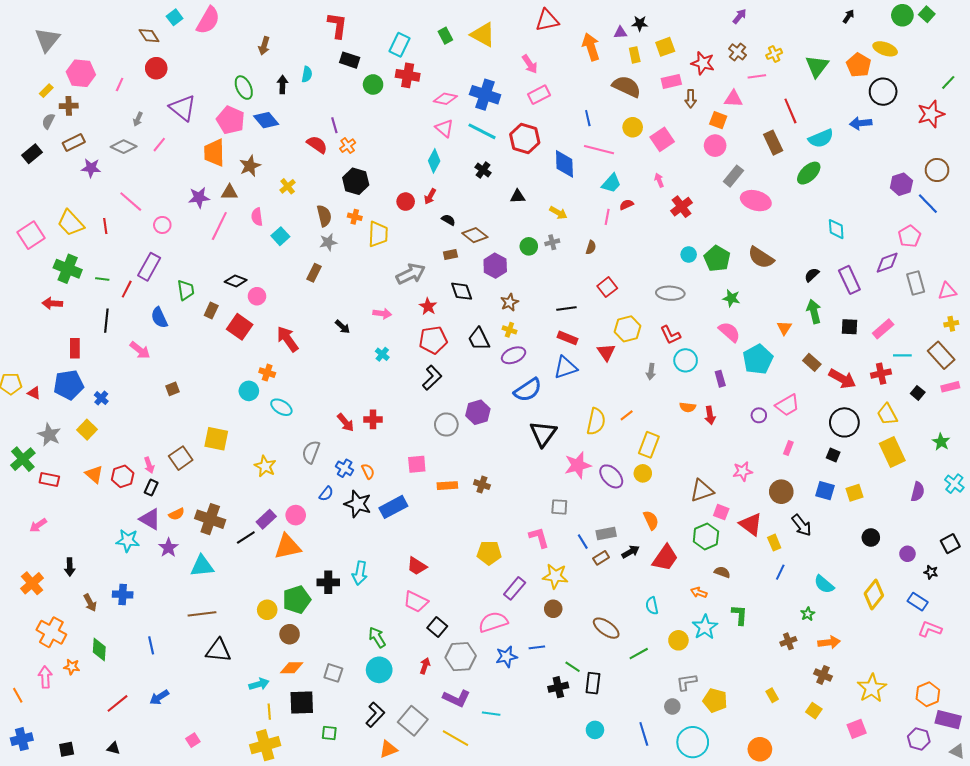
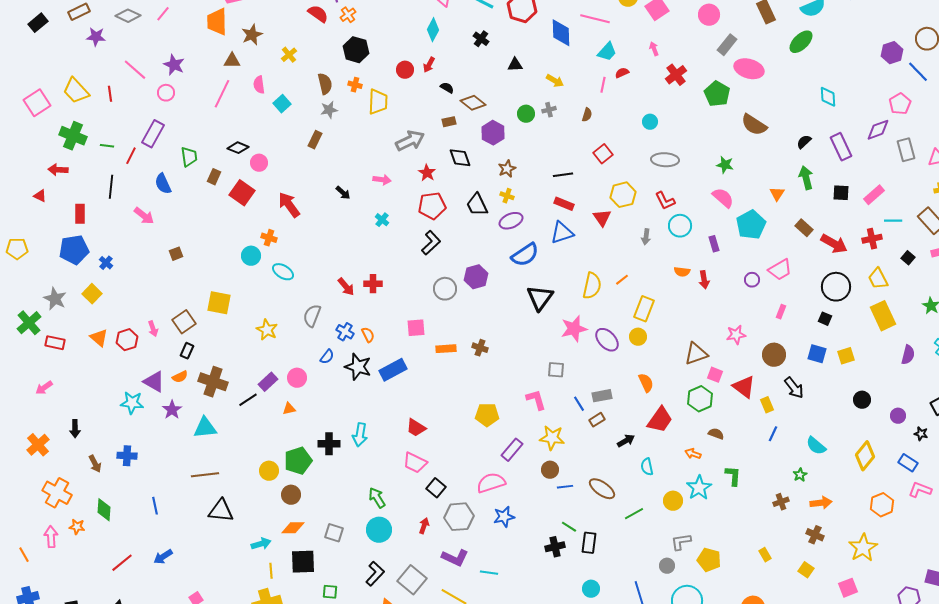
purple star: (199, 197) -> (174, 65), moved, turned 30
cyan circle: (689, 254) -> (650, 122), moved
green pentagon: (717, 259) -> (717, 94), moved
red triangle: (34, 393) -> (40, 196), moved
black rectangle: (151, 488) -> (187, 351), moved
orange triangle: (288, 547) -> (289, 409), size x0.5
black arrow: (631, 552) -> (626, 441), moved
blue line: (537, 647) -> (565, 487), moved
orange hexagon: (928, 694) -> (882, 505), moved

